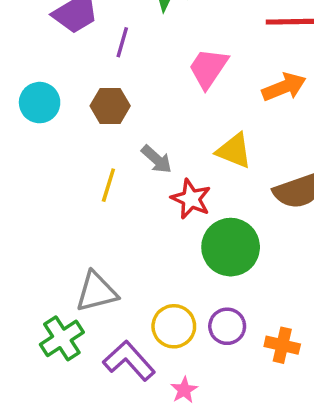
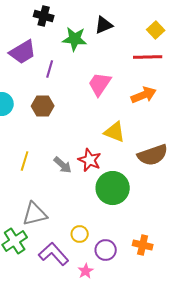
gray arrow: (157, 159) -> (63, 165), moved
yellow line: (108, 185) -> (25, 161), moved
yellow circle: (174, 326) -> (80, 234), size x0.7
purple circle: (227, 326) -> (106, 250), moved

